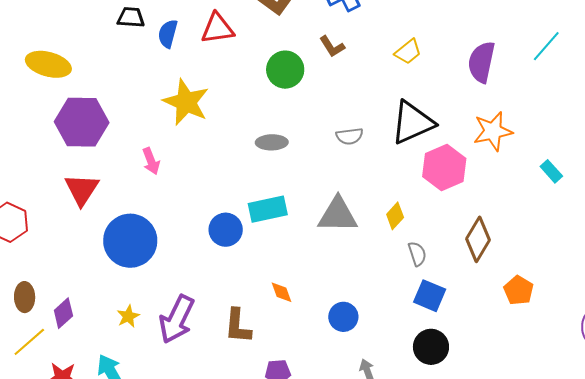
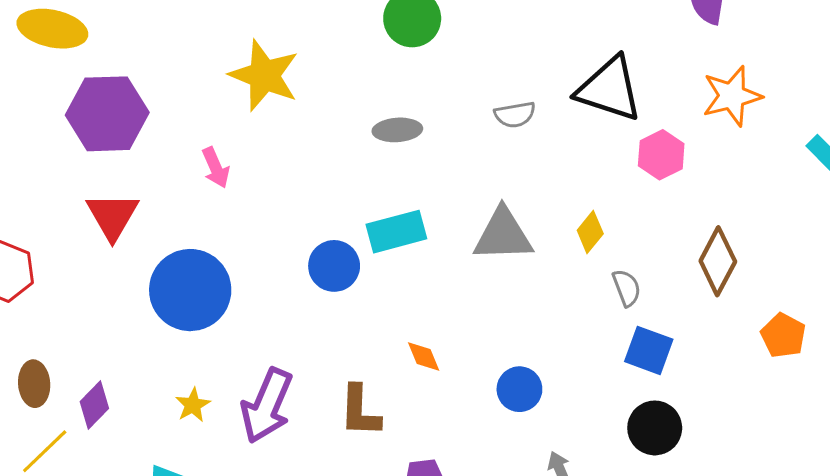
black triangle: (412, 123) -> (609, 89), turned 45
pink hexagon: (444, 167) -> (661, 155), size x0.7

